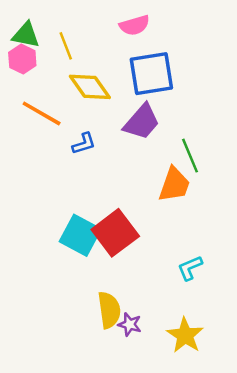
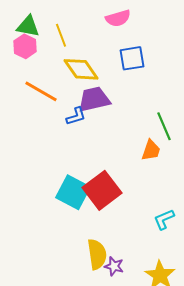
blue square: (151, 74) -> (132, 58), size x0.7
purple trapezoid: (142, 122) -> (94, 99), moved, turned -144
orange trapezoid: (174, 185) -> (151, 150), size x0.7

